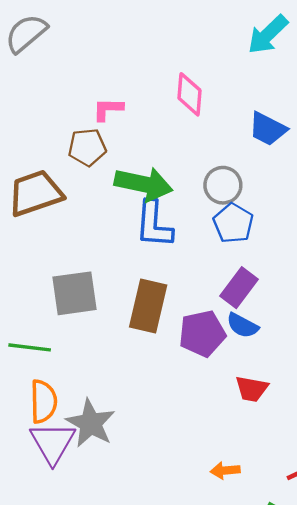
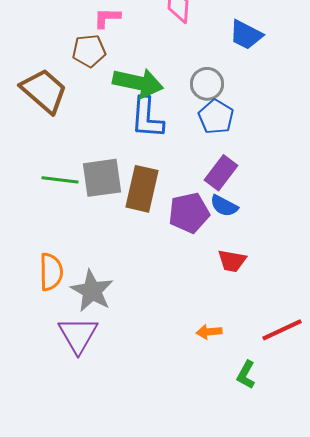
brown trapezoid: (35, 193) -> (44, 91), turned 60
gray square: (74, 293) -> (102, 178), moved
green line: (30, 347) -> (60, 180), moved
purple triangle: (53, 443) -> (78, 335), moved

